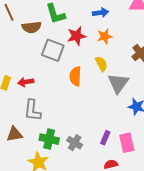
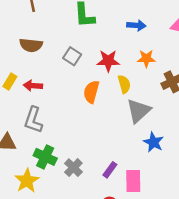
brown semicircle: (32, 27) -> (31, 45), moved
red star: (77, 36) -> (108, 61), moved
orange star: (105, 36) -> (146, 59), moved
gray square: (53, 50) -> (72, 56), size x0.7

